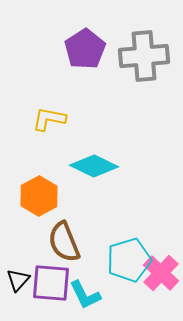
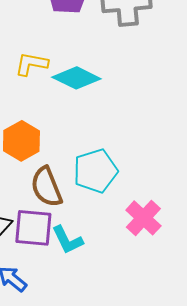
cyan diamond: (94, 166) -> (76, 78), moved
cyan pentagon: (129, 260) -> (95, 171), moved

